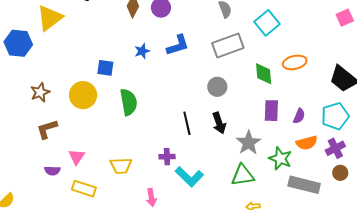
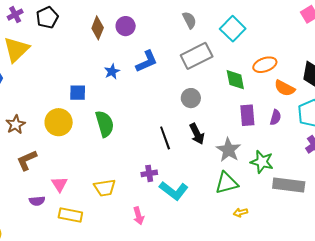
orange semicircle: (307, 143) -> (285, 88), moved, turned 50

